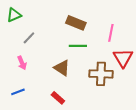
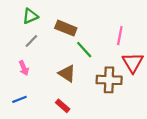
green triangle: (14, 15) -> (30, 16), moved
brown rectangle: (76, 23) -> (66, 28), moved
green line: (78, 46) -> (84, 50), turned 48

